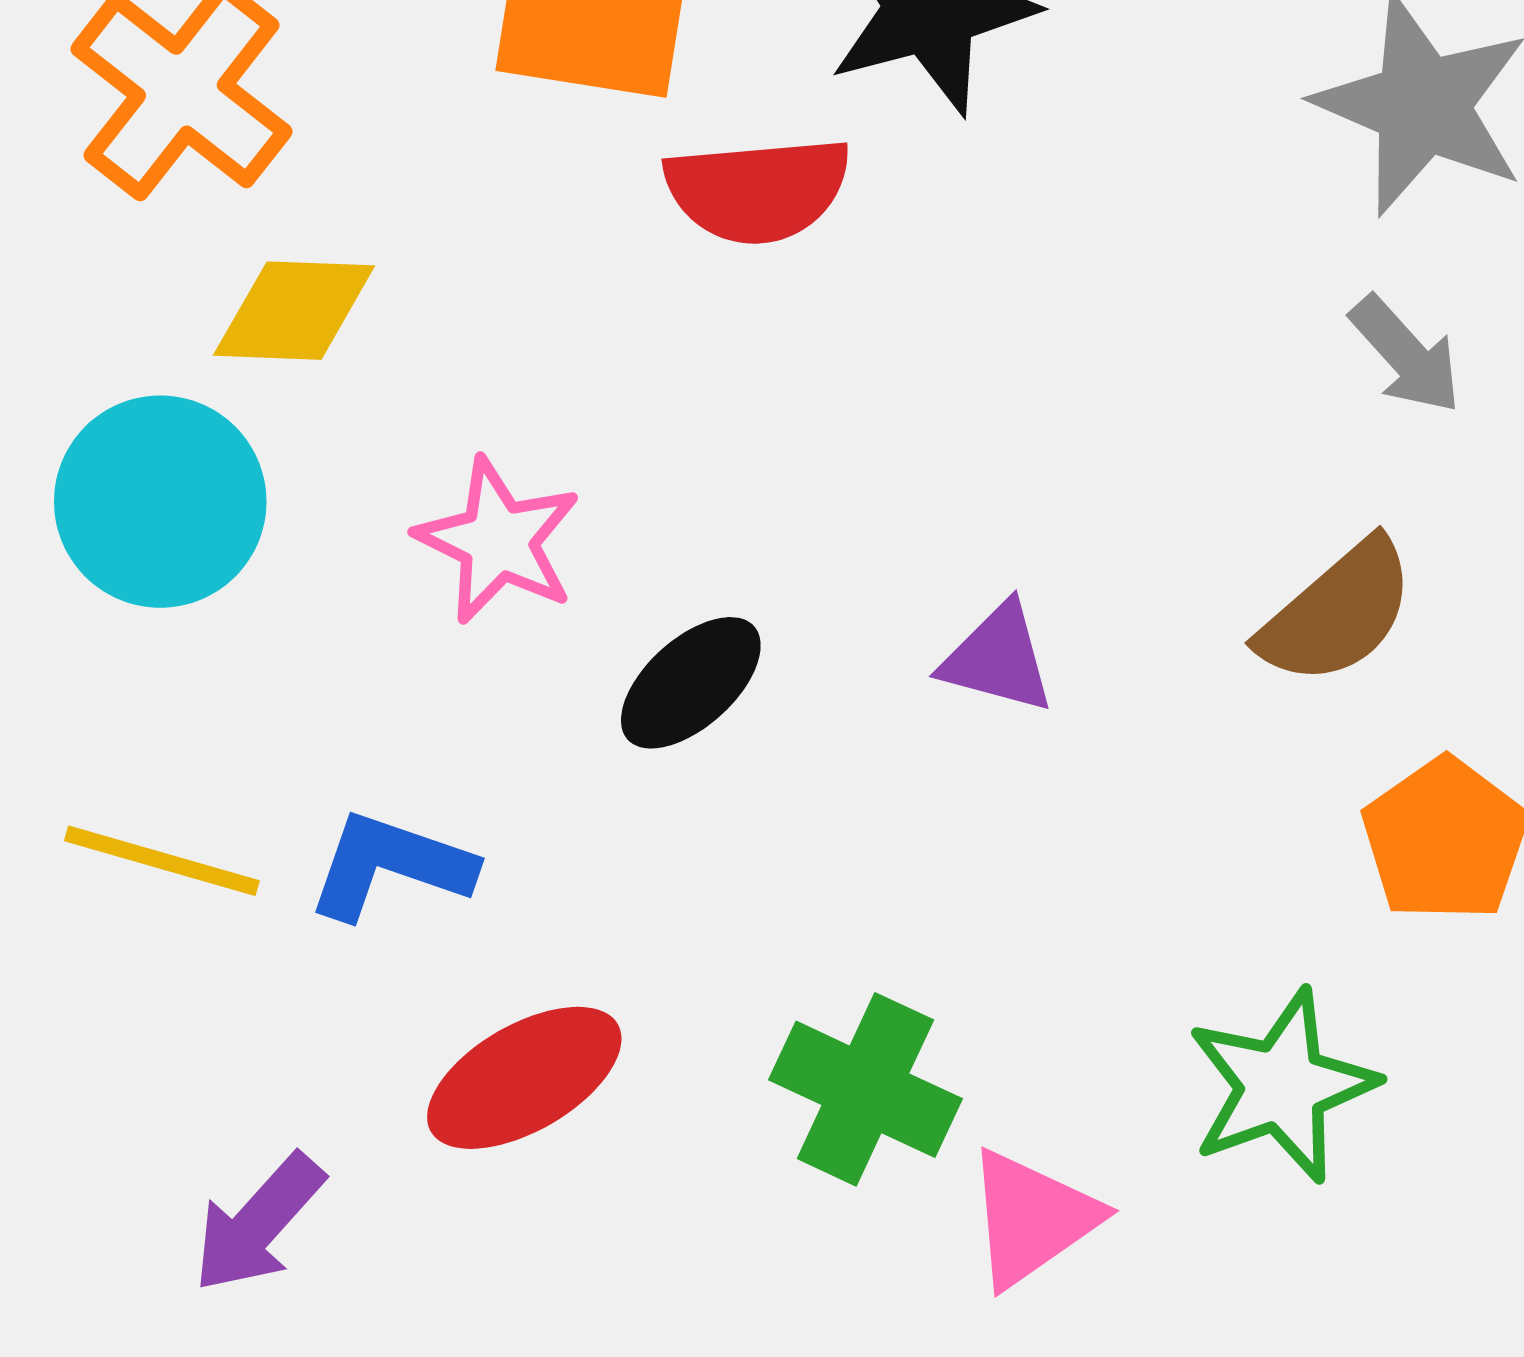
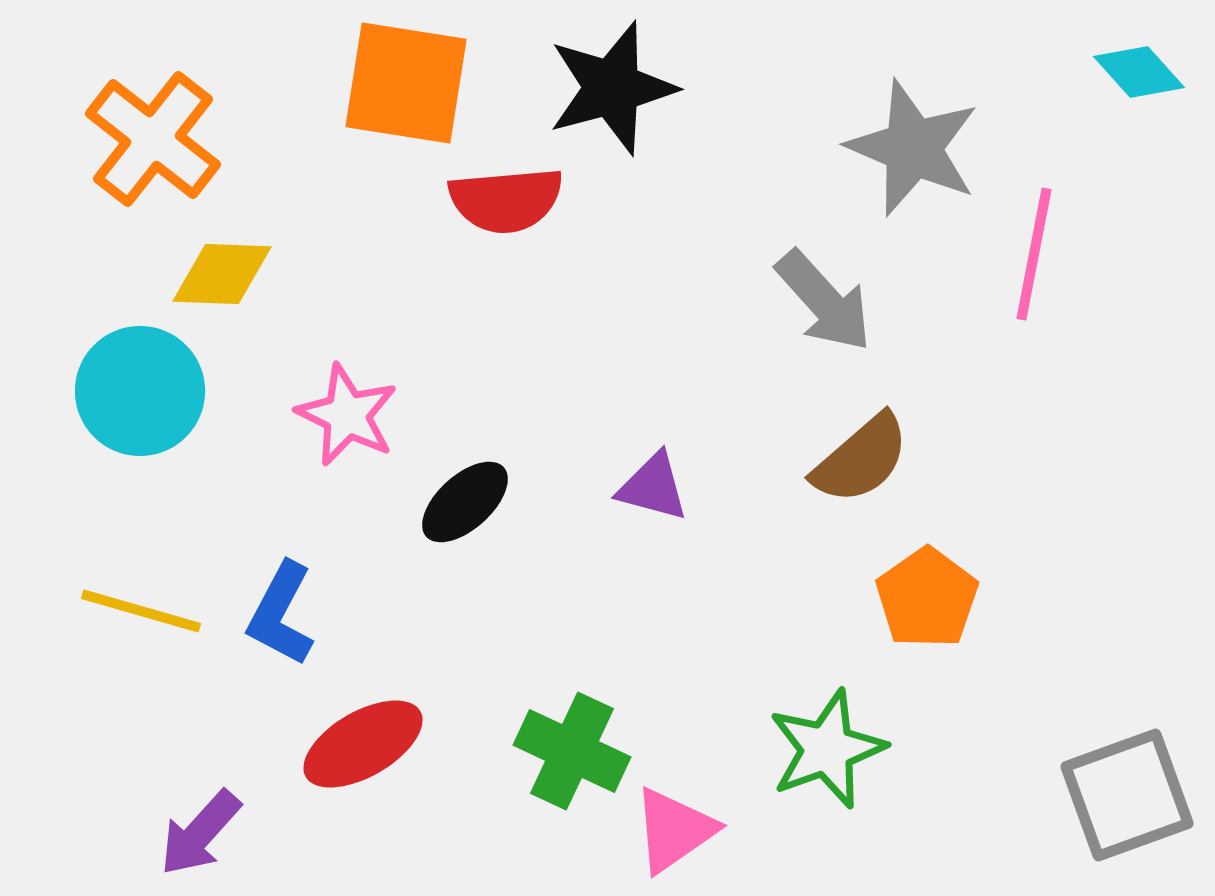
gray arrow: (1406, 355) -> (824, 301), moved, size x1.4
blue L-shape: (390, 866) -> (281, 614), turned -81

